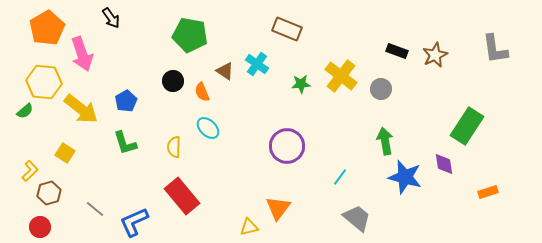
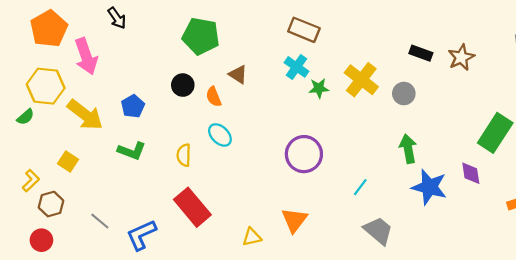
cyan cross: (257, 64) -> (296, 67), moved
green L-shape: (125, 143) -> (132, 151), turned -52
yellow triangle: (249, 227) -> (252, 237), moved

